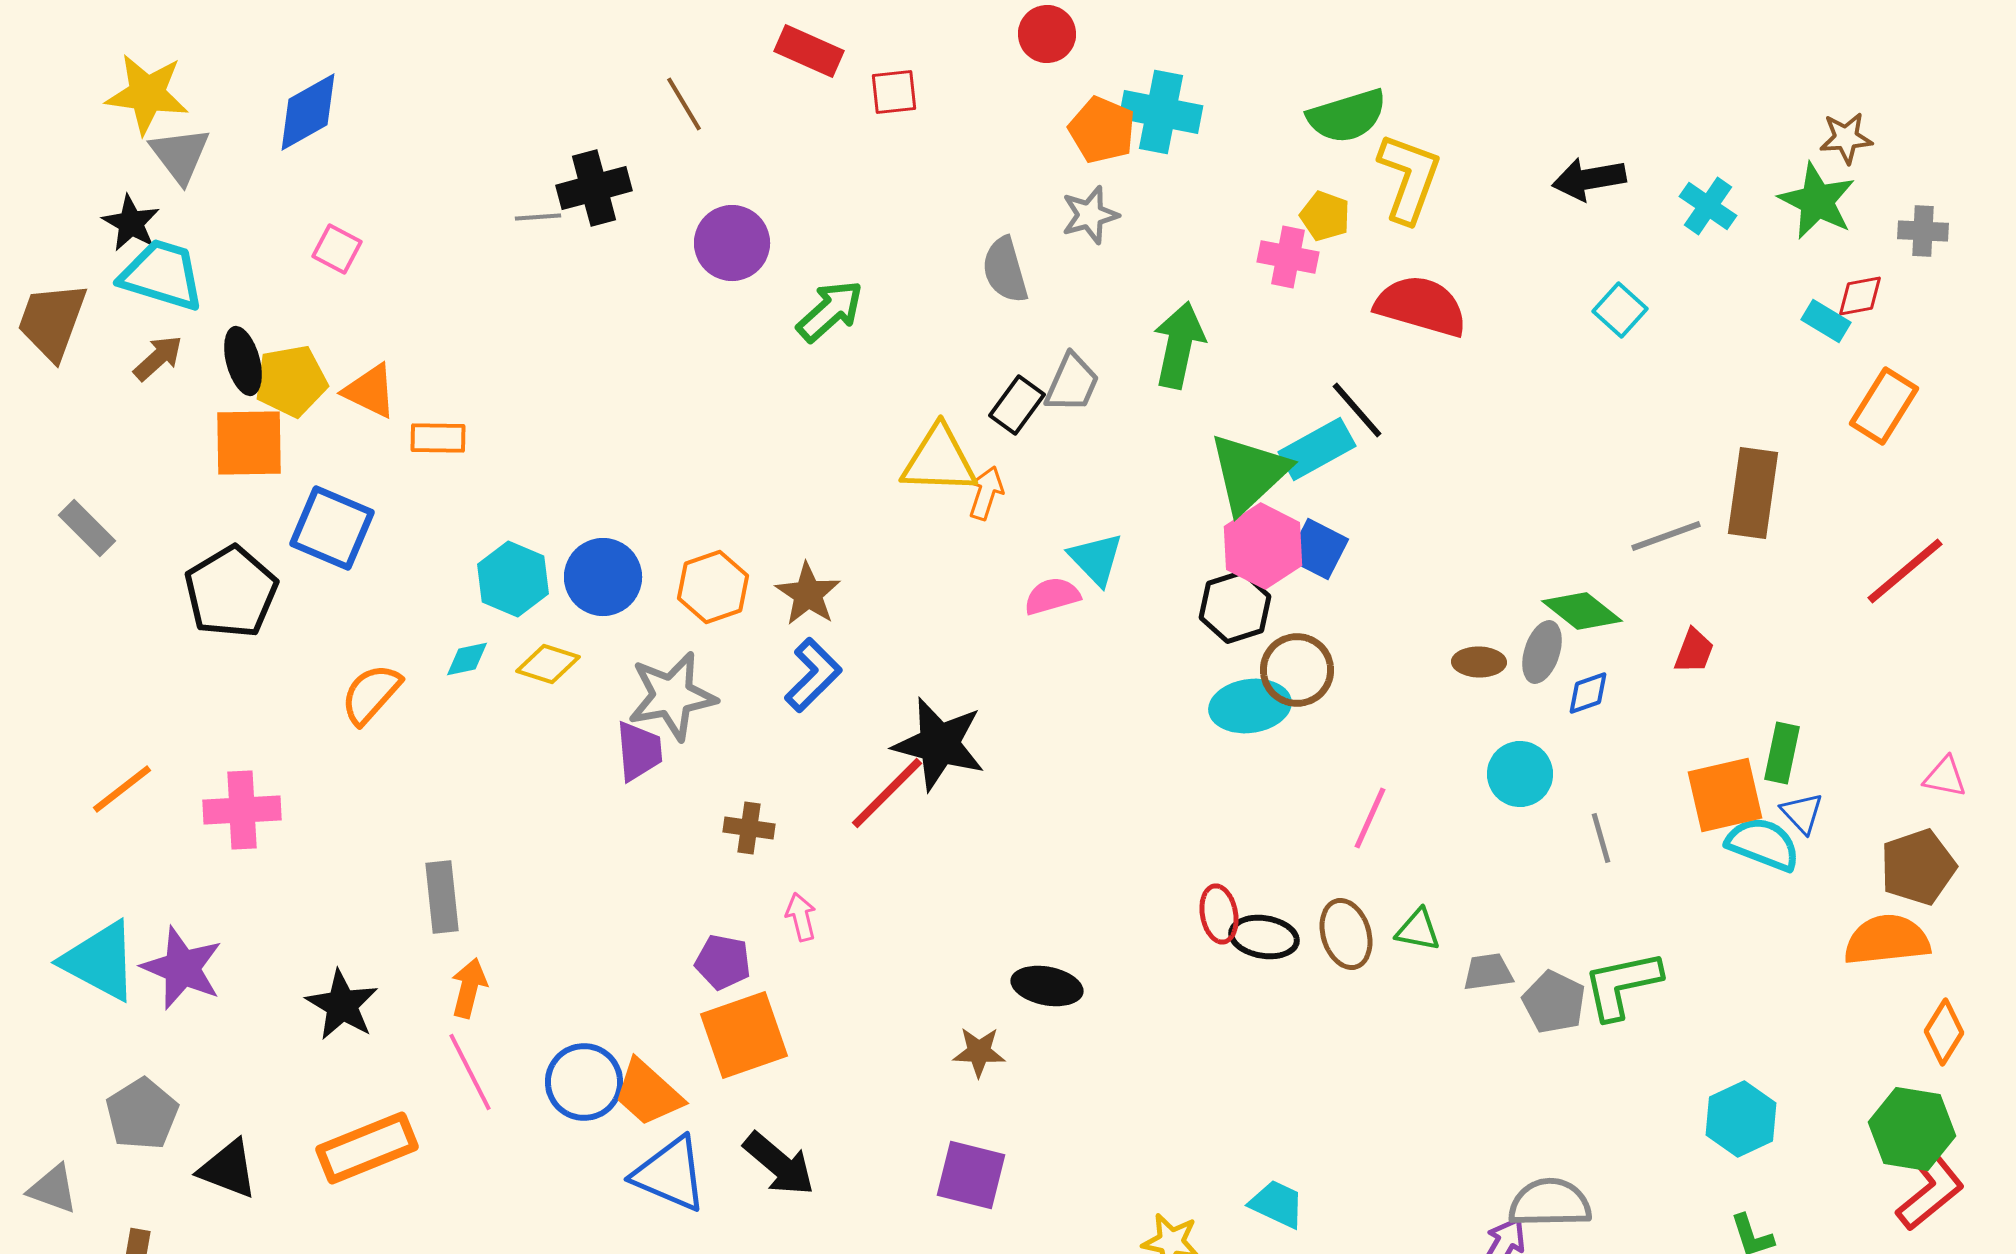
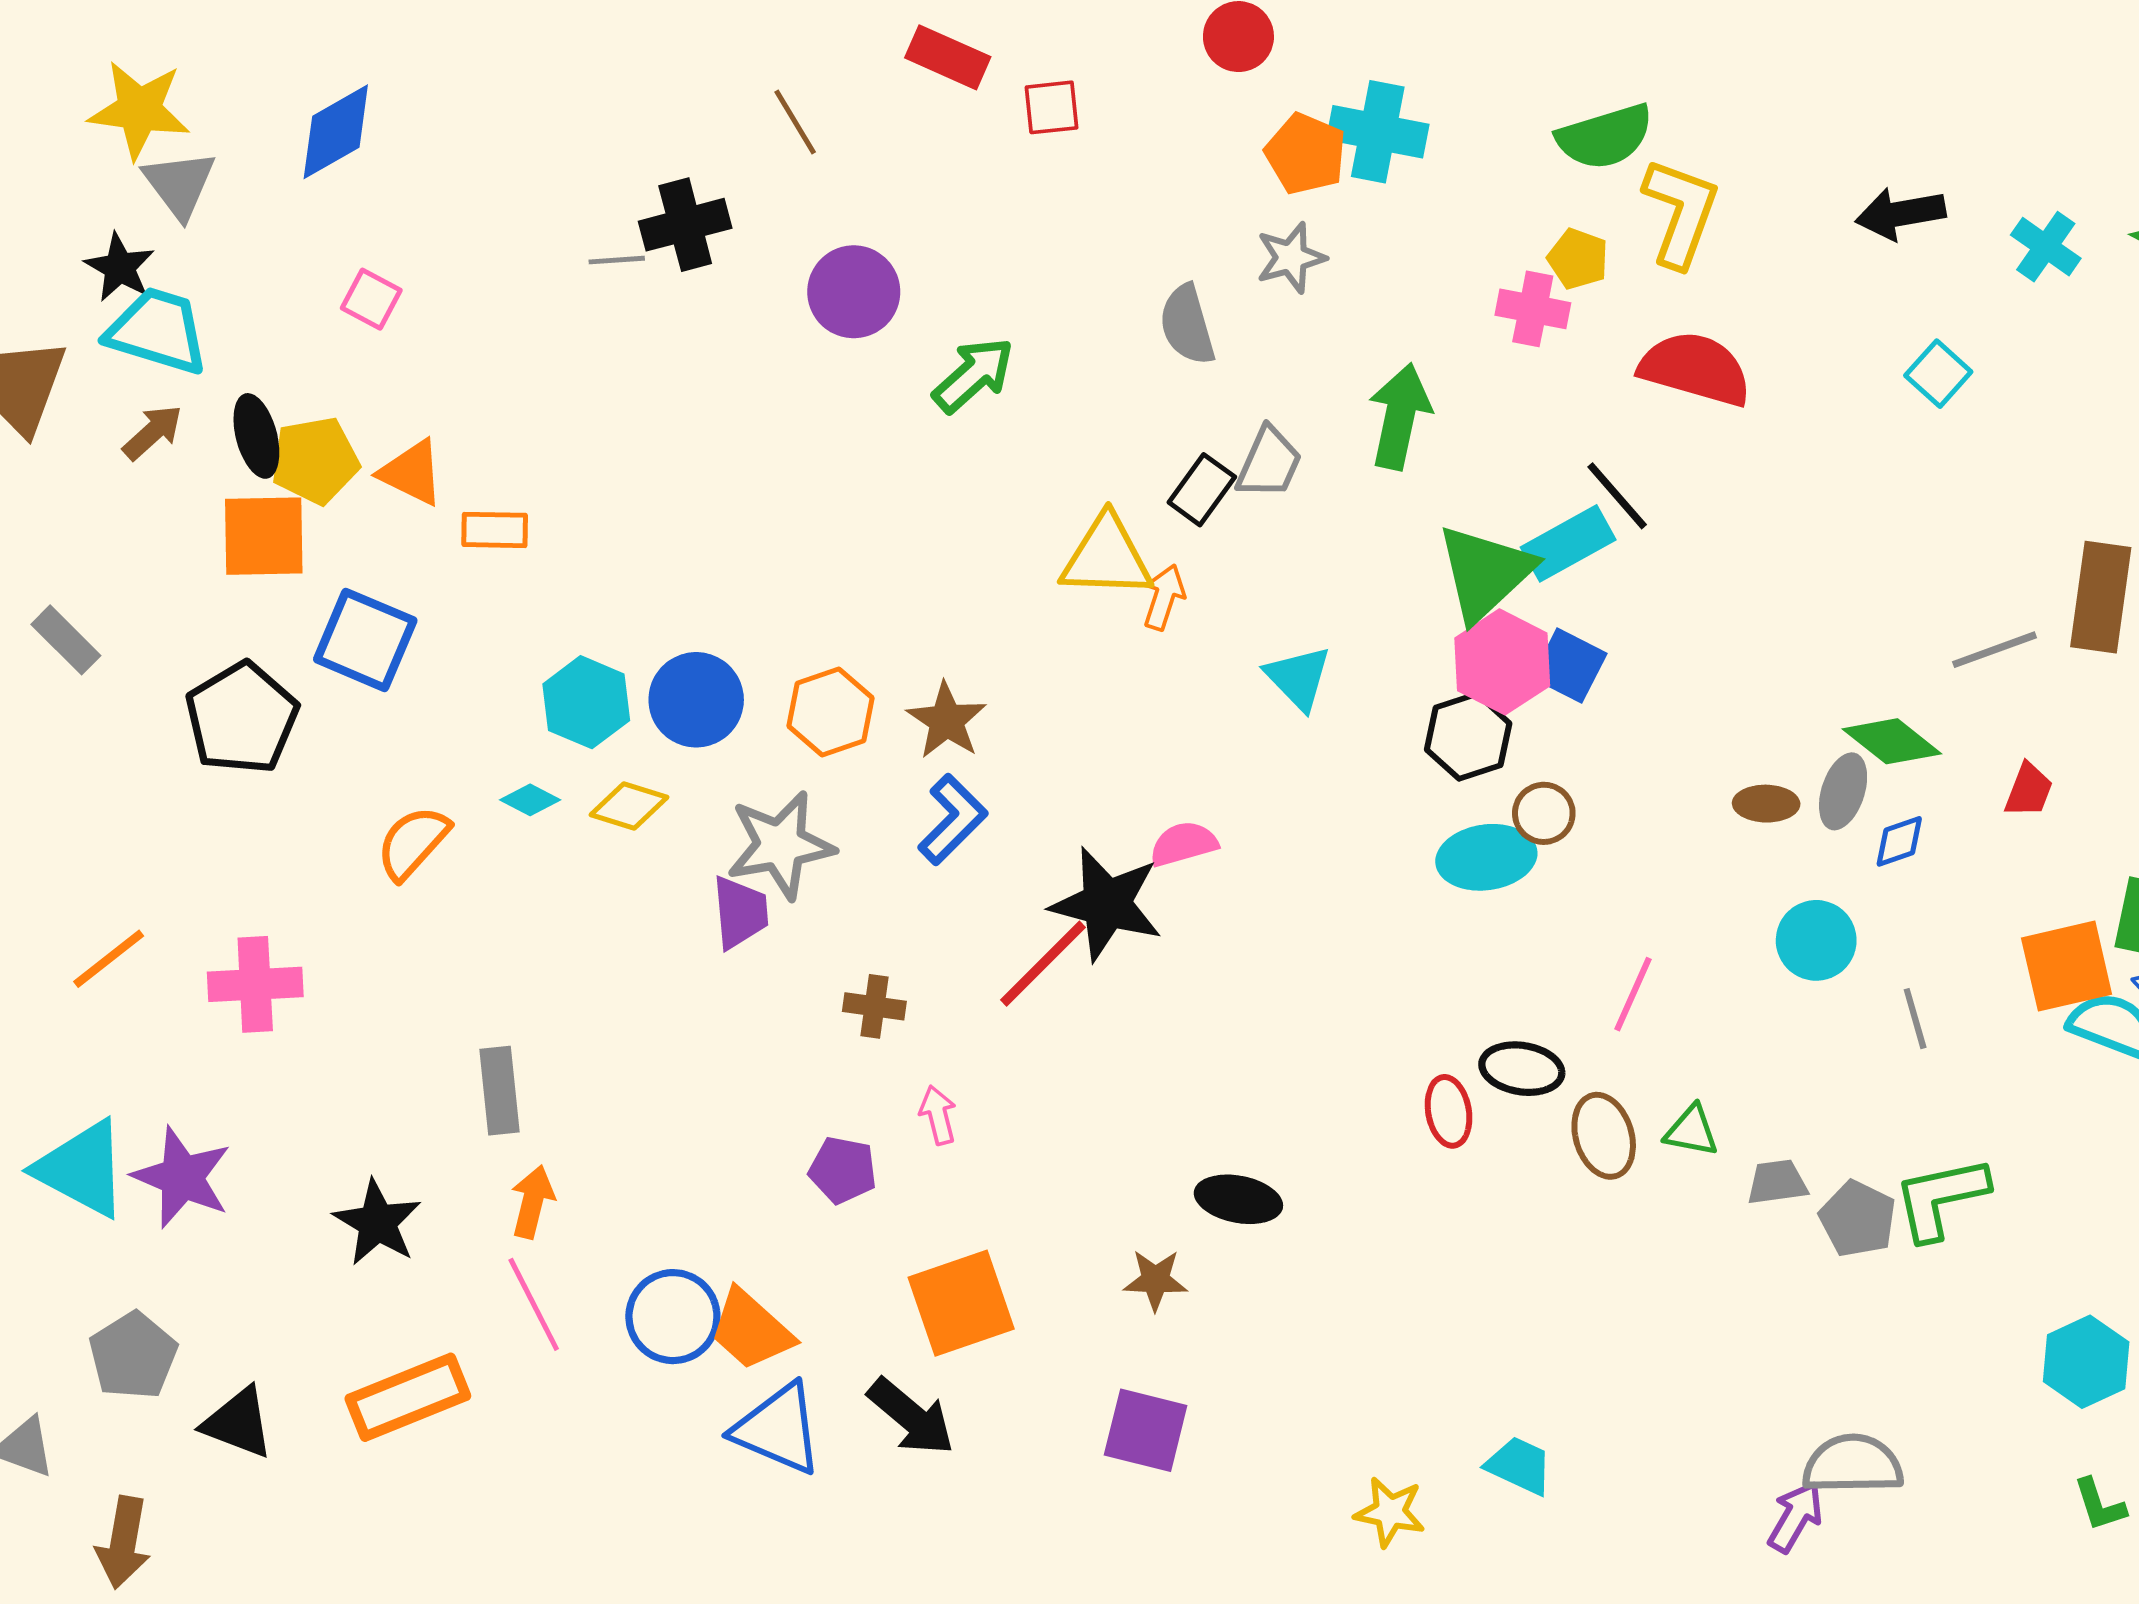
pink semicircle: (1052, 596) -> (1183, 844), moved
cyan diamond: (467, 659) -> (530, 800), turned 39
brown circle: (1297, 670) -> (1544, 813), size x0.7
black ellipse: (1264, 937) -> (1522, 1069), moved
orange square: (744, 1035) -> (961, 1303), moved

